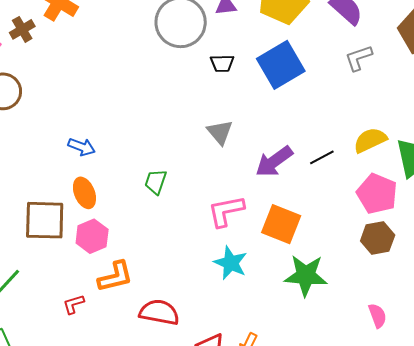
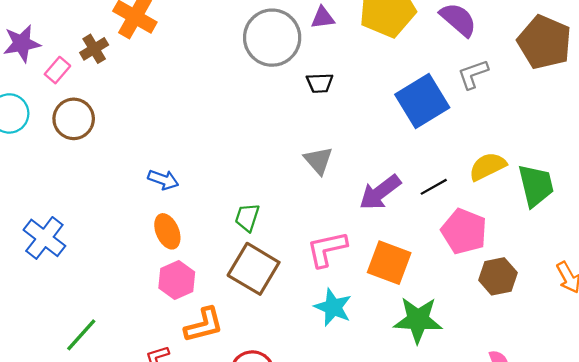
blue square: (281, 65) -> (422, 101), moved
pink pentagon: (377, 194) -> (464, 231), moved
brown square: (45, 220) -> (254, 269), moved, turned 30

